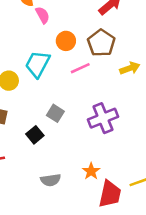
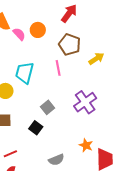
orange circle: (66, 41) -> (38, 30), moved
pink line: (80, 68) -> (58, 68), turned -63
gray square: (55, 113) -> (47, 107), turned 32

